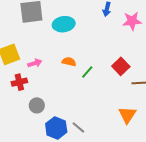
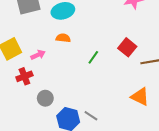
orange semicircle: (69, 62) -> (63, 38), moved
orange triangle: (127, 115) -> (140, 97), turned -30

